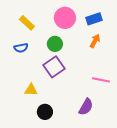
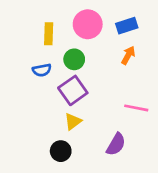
yellow rectangle: (27, 23) -> (49, 34), moved, turned 49
blue semicircle: (21, 48) -> (42, 70), moved
yellow triangle: (31, 90) -> (73, 121), moved, turned -40

